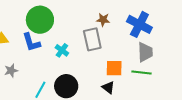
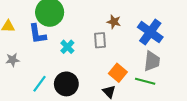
gray rectangle: (92, 39) -> (100, 40), size x0.7
orange square: (114, 68) -> (118, 73), turned 30

